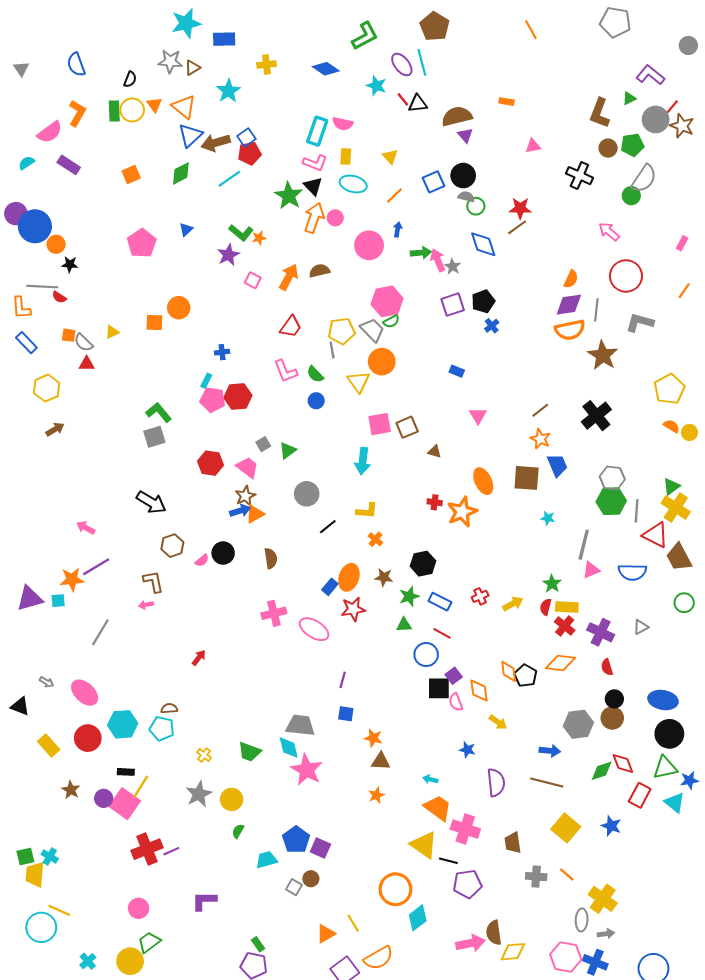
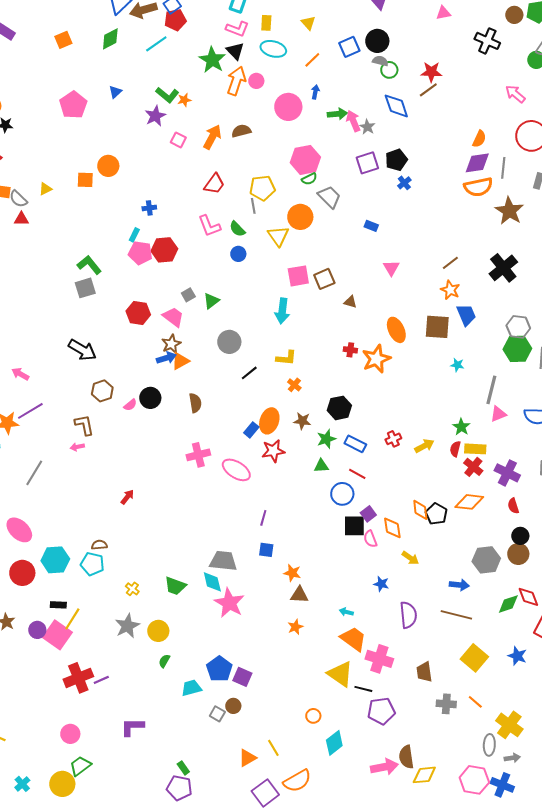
gray trapezoid: (372, 330) -> (329, 197), moved
orange circle: (395, 889) -> (313, 716), size x0.5

